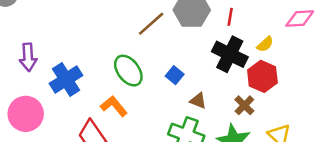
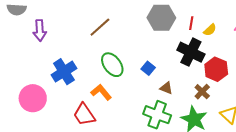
brown line: (151, 24) -> (100, 27), moved
yellow semicircle: (265, 44) -> (210, 30), moved
purple arrow: (28, 57) -> (40, 30), moved

